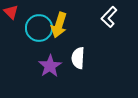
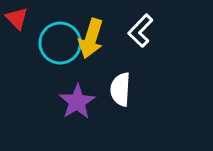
white L-shape: (109, 17) -> (140, 31), moved

